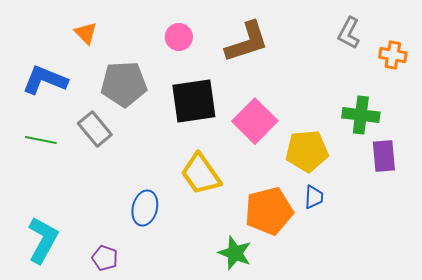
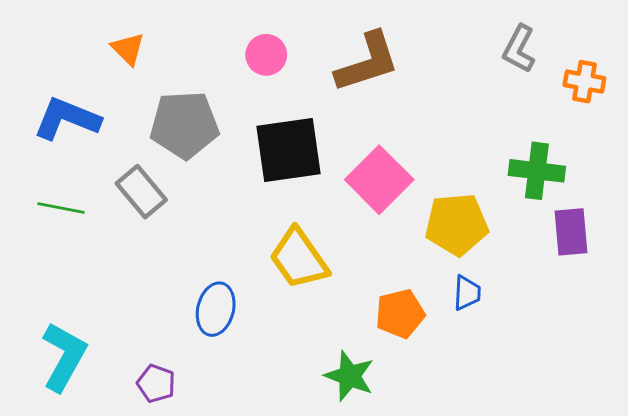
orange pentagon: (269, 211) -> (400, 314), size x0.7

